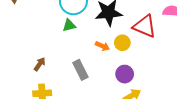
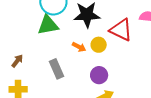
green triangle: (69, 25) -> (48, 25), size x1.6

